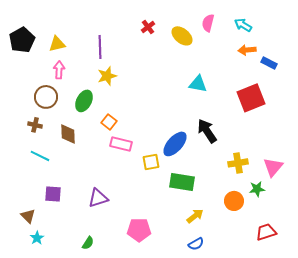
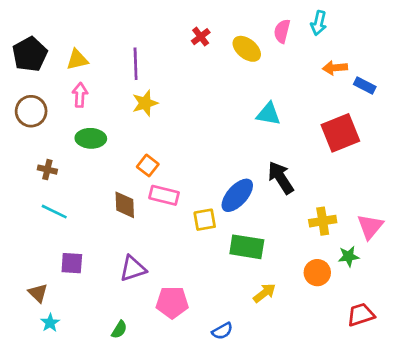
cyan arrow: (243, 25) -> (319, 23), moved, turned -108
brown circle: (46, 97) -> (31, 111), moved
green ellipse: (84, 101) -> (91, 138), moved, turned 65
brown diamond: (68, 134) -> (125, 205), moved
pink pentagon: (139, 230) -> (172, 302), moved
blue semicircle: (196, 244) -> (222, 331), moved

